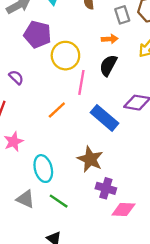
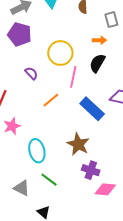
purple pentagon: (38, 34) -> (20, 34), moved
purple semicircle: (16, 77) -> (31, 73), moved
gray triangle: (25, 199) -> (22, 188), moved

